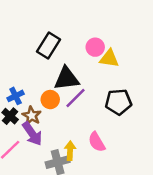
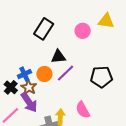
yellow triangle: (109, 58) -> (106, 21), moved
black triangle: (67, 79) -> (58, 57), size x0.7
blue cross: (16, 96) -> (24, 74), moved

